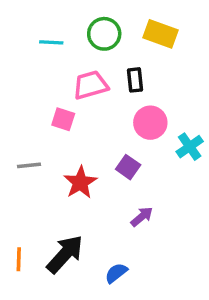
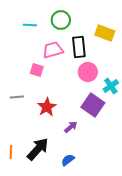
yellow rectangle: (161, 34) -> (105, 33), moved
black rectangle: (135, 80) -> (79, 47), size x1.5
purple square: (128, 167) -> (93, 105), moved, size x1.6
purple arrow: (142, 217) -> (71, 127), moved

